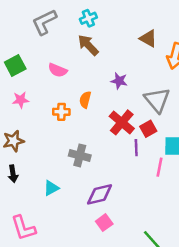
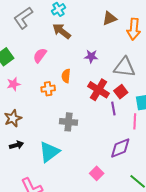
brown triangle: (148, 39) -> (110, 18), turned -42
pink semicircle: (58, 70) -> (40, 55), turned 112
gray triangle: (157, 100) -> (124, 67), turned -35
black arrow: (13, 174) -> (16, 145), turned -88
cyan triangle: (51, 188) -> (49, 152), size x1.6
purple diamond: (100, 194) -> (120, 148), moved

